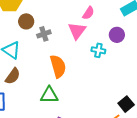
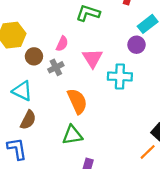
pink semicircle: (88, 13) -> (62, 44), moved
purple circle: (117, 35) -> (137, 45), moved
cyan cross: (98, 50) -> (120, 76), size x1.5

